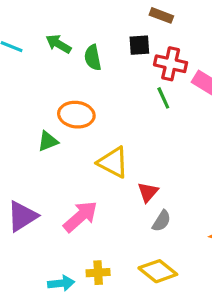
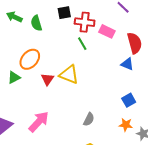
orange ellipse: (76, 115) -> (30, 59), turned -50
yellow triangle: (113, 162) -> (69, 74), moved
red triangle: (148, 192) -> (47, 79), moved

